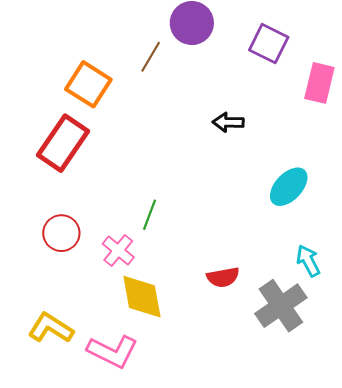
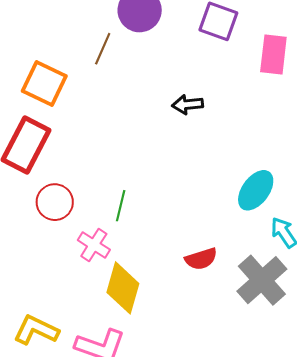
cyan ellipse: (289, 187) -> (256, 190), moved
red circle: (61, 233) -> (55, 202), moved
yellow diamond: (142, 297) -> (123, 288), turned 33

